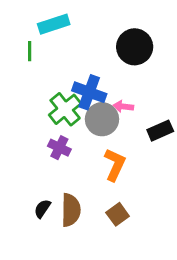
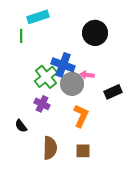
black semicircle: (42, 209) -> (21, 126), moved, turned -72
brown square: (118, 214) -> (83, 151), turned 35

